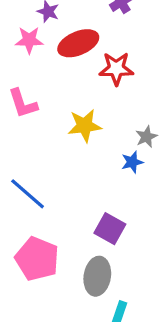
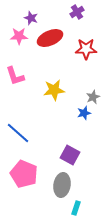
red star: (116, 69) -> (86, 49), moved

